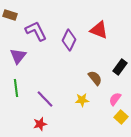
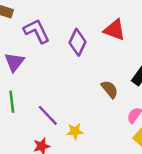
yellow star: (82, 100) -> (75, 131), moved

